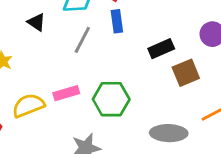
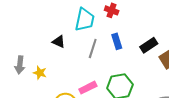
blue rectangle: (117, 21) -> (117, 41), moved

